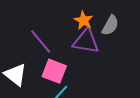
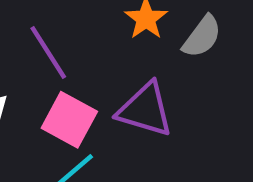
purple triangle: (86, 41) -> (145, 110), moved

